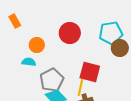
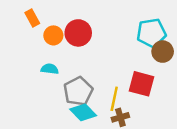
red circle: (70, 33) -> (78, 33), moved
orange circle: (37, 45) -> (53, 35), moved
red square: (90, 72) -> (142, 84), moved

